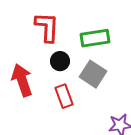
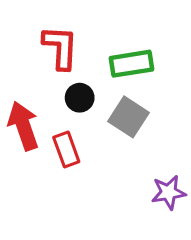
red rectangle: (64, 96) -> (66, 150), moved

